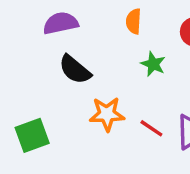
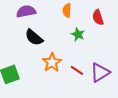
orange star: (107, 114) -> (52, 62), turned -30

